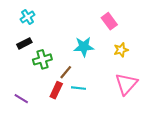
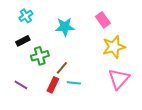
cyan star: (84, 47) -> (65, 27), moved
yellow star: (121, 50) -> (114, 47), size x1.6
purple line: (21, 99) -> (21, 85), moved

